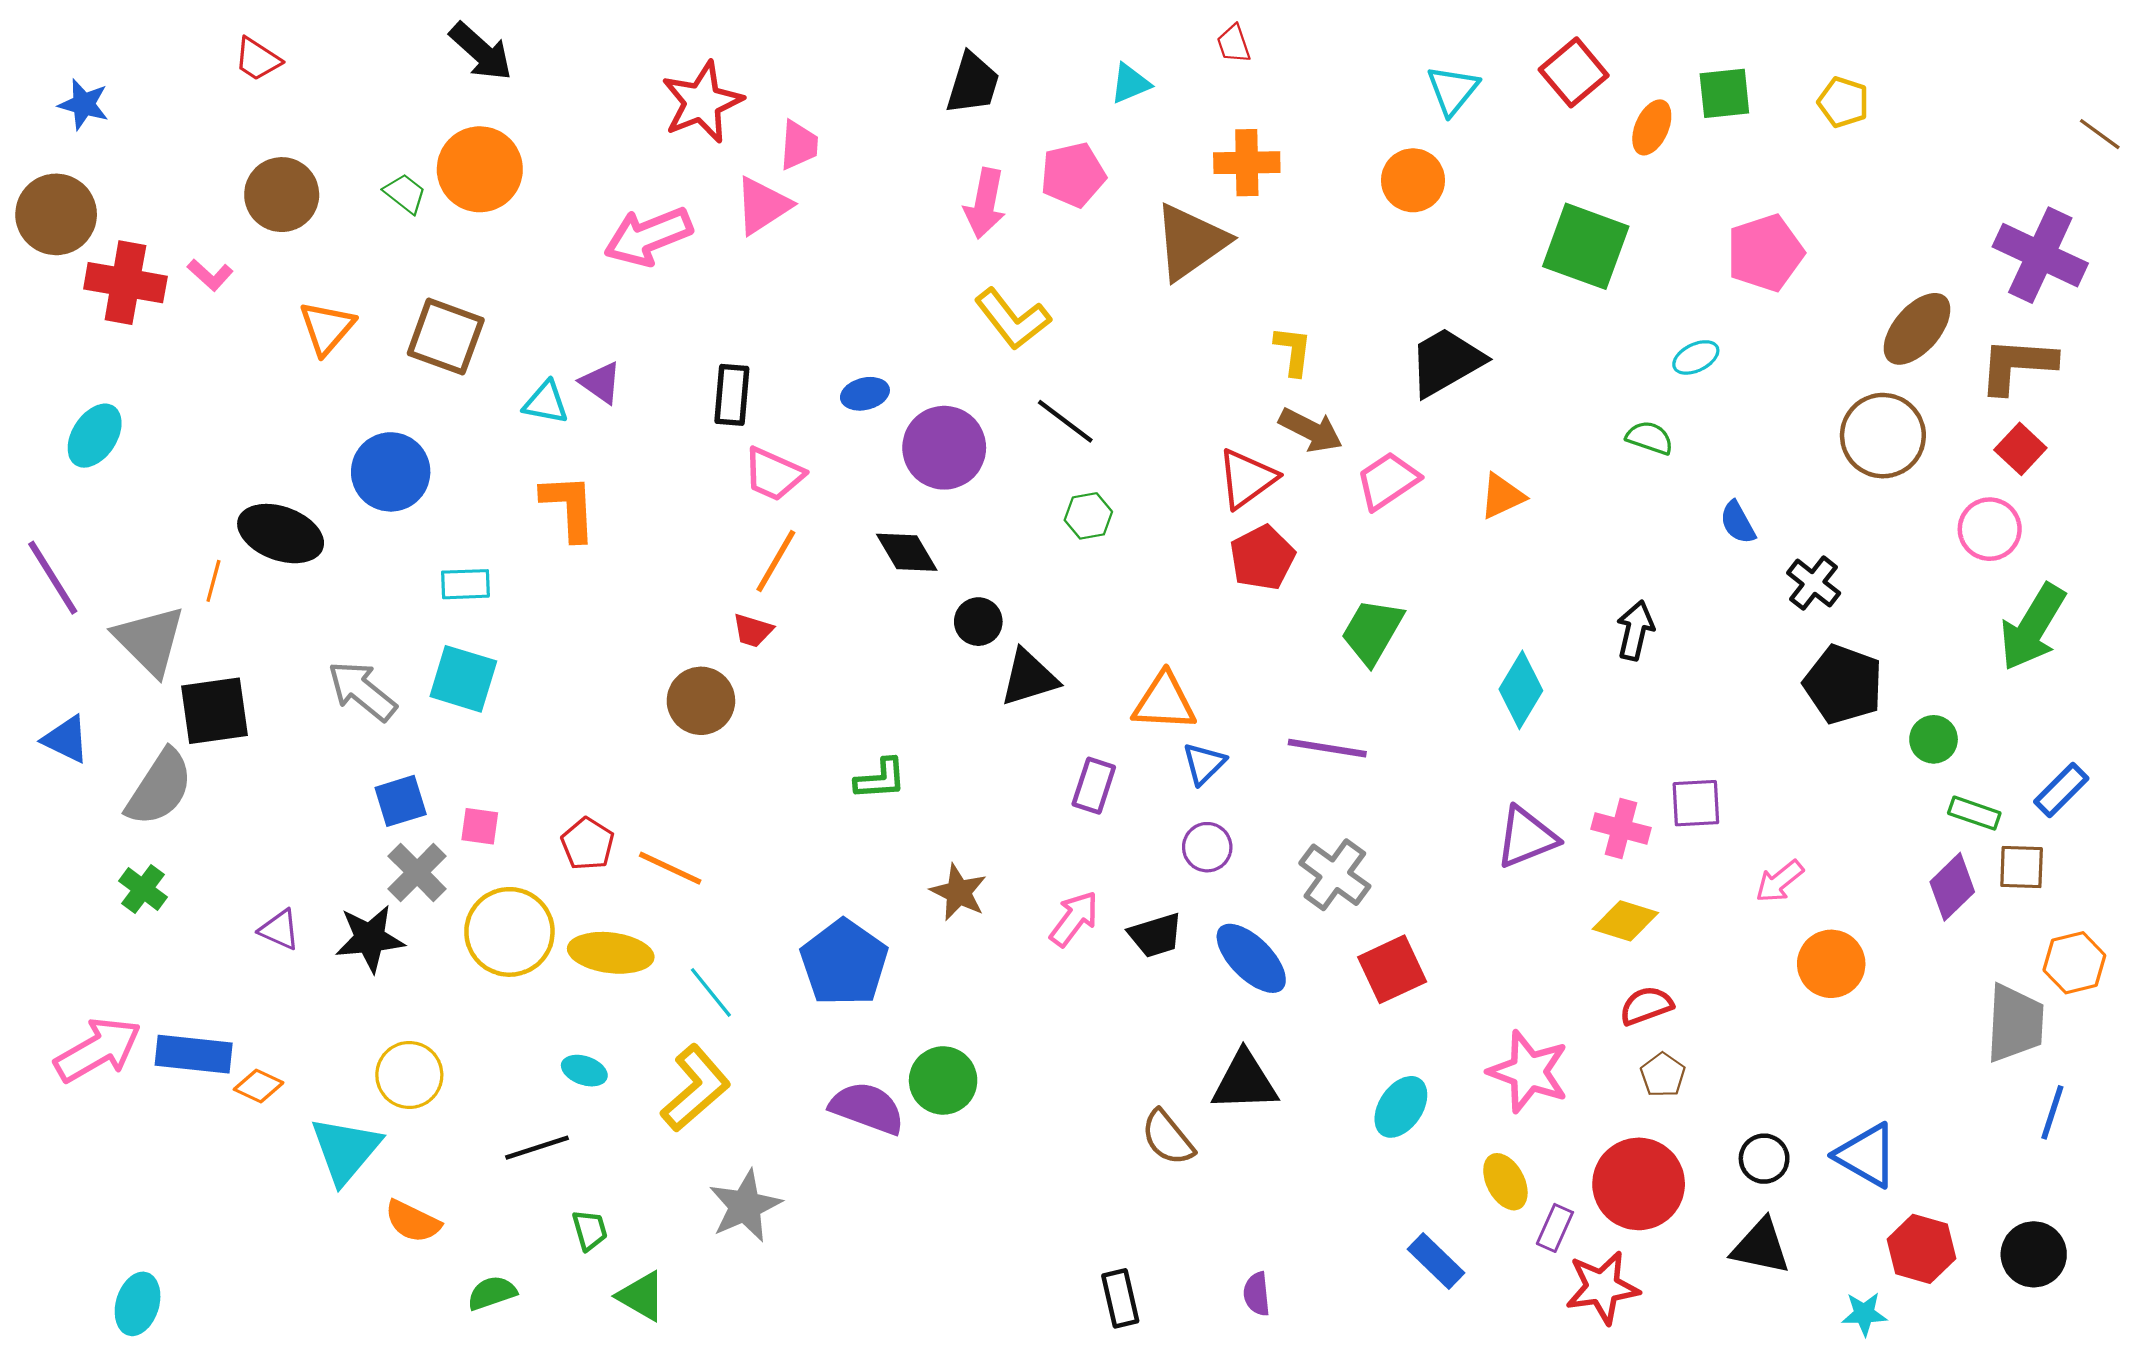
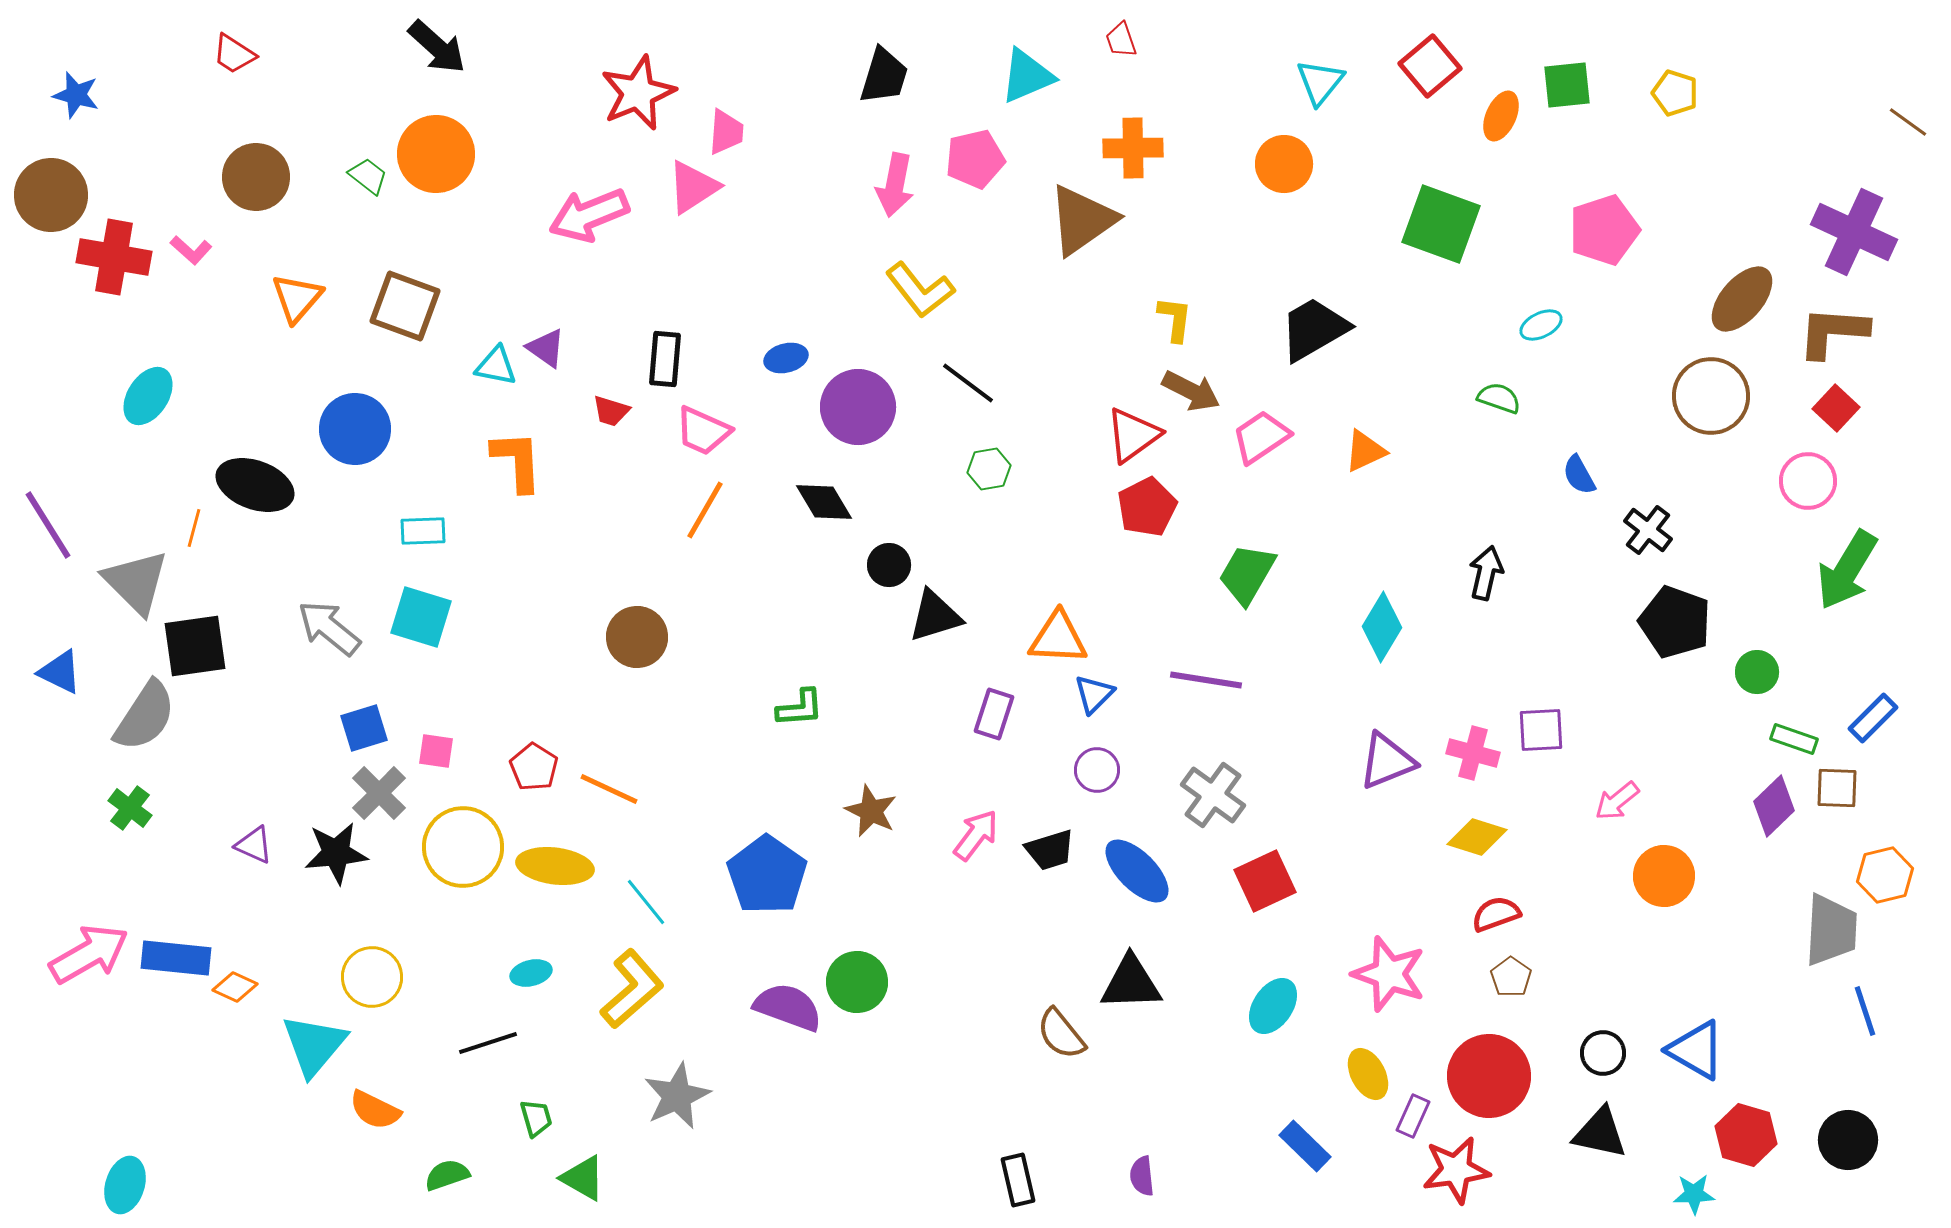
cyan triangle: (1130, 83) -> (1027, 76), size x1.5
cyan ellipse: (95, 436) -> (148, 396), moved
red trapezoid: (753, 630) -> (611, 411), moved
cyan ellipse: (584, 1071) -> (531, 973), turned -33
blue line: (2052, 1112) -> (1865, 1011), turned -36

